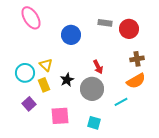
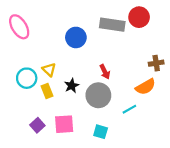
pink ellipse: (31, 18) -> (19, 27), moved
gray rectangle: (105, 23) -> (112, 25), size x1.6
red circle: (129, 29) -> (139, 17), moved
brown cross: (137, 59) -> (156, 63), moved
purple square: (29, 104) -> (37, 125), moved

